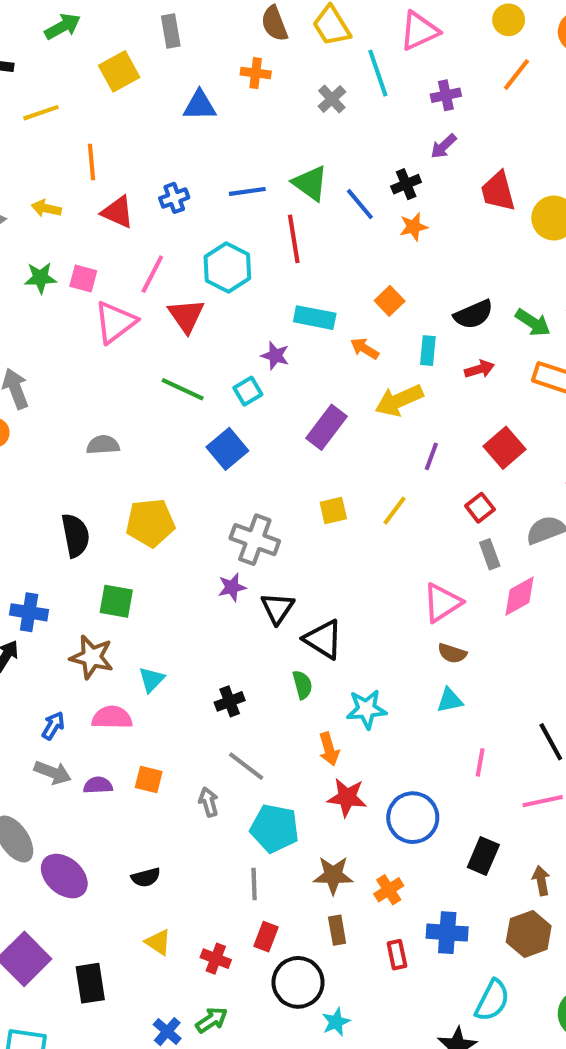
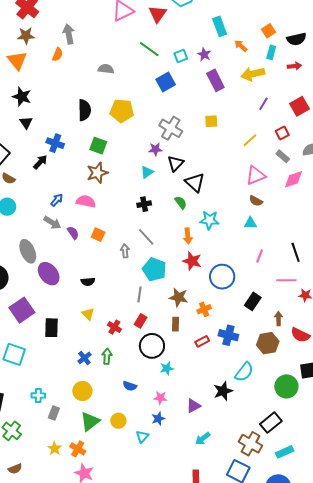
orange square: (390, 301) -> (268, 31), moved
cyan rectangle: (315, 318) -> (220, 26), turned 48
purple star: (275, 356) -> (204, 54), moved
purple rectangle: (326, 427) -> (215, 80), turned -75
yellow line: (394, 511) -> (250, 140), moved
gray rectangle: (490, 554) -> (283, 156), turned -40
brown star: (92, 657) -> (97, 173), moved, turned 30
cyan triangle: (151, 680) -> (147, 172), moved
green semicircle: (302, 685) -> (181, 203), turned -32
purple semicircle: (98, 785) -> (73, 233), turned 48
red rectangle: (397, 955) -> (202, 341), turned 64
green arrow: (212, 1020) -> (107, 356), turned -63

